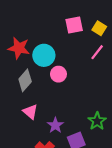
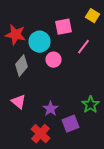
pink square: (74, 25) -> (64, 27), moved
pink line: (97, 52) -> (84, 47), moved
pink triangle: (30, 112) -> (18, 102), moved

